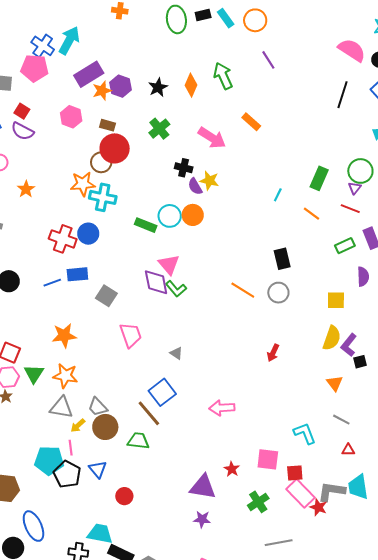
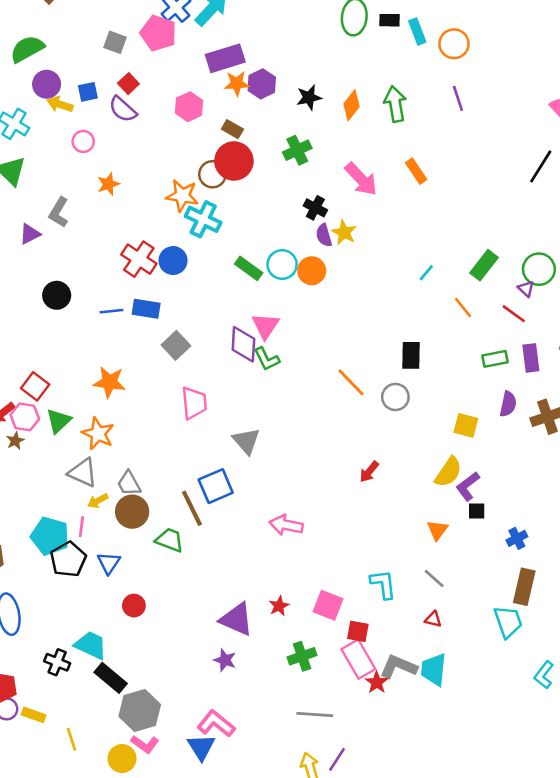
purple triangle: (355, 188) -> (526, 289), turned -40
gray triangle: (176, 353) -> (246, 441), size x1.6

